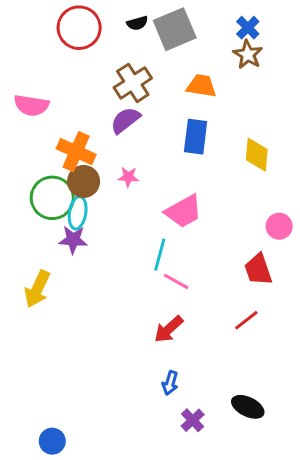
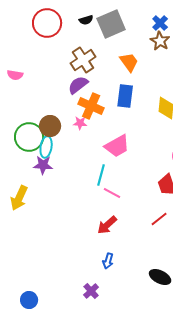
orange trapezoid: (202, 86) -> (129, 62), turned 45
pink semicircle: (31, 105) -> (15, 75), size x0.7
orange cross: (76, 152) -> (91, 106), moved
purple cross: (193, 420) -> (91, 291), moved

